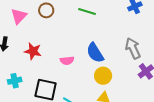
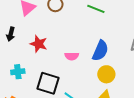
blue semicircle: (95, 53) -> (100, 51), turned -130

